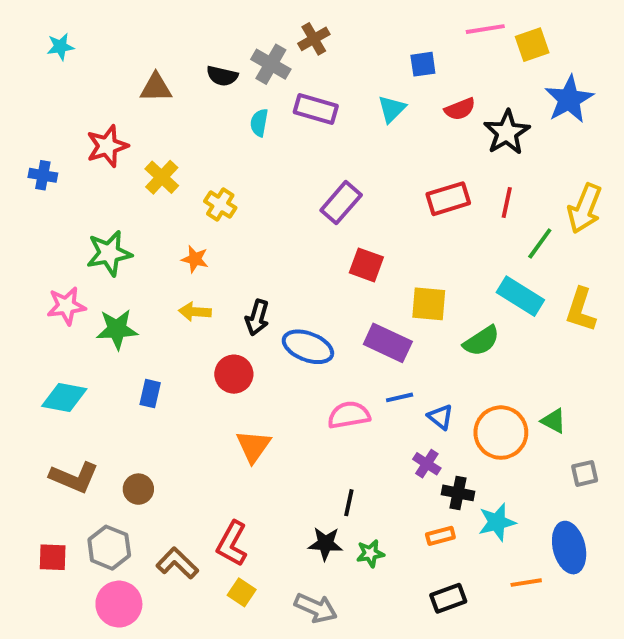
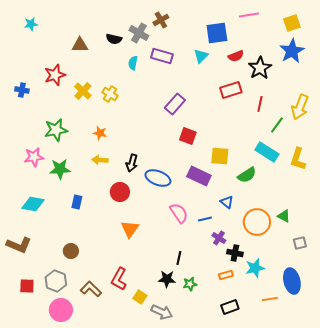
yellow square: (532, 45) -> (292, 23), moved
blue square: (423, 64) -> (217, 33), size x1.6
red rectangle: (448, 199) -> (231, 90), moved
yellow cross: (220, 205) -> (110, 94), moved
blue line: (400, 397) -> (205, 219), moved
pink semicircle: (349, 415) -> (179, 213), turned 65
blue triangle: (440, 417) -> (227, 202), moved
brown L-shape: (74, 477) -> (19, 245), moved
yellow square: (242, 592) -> (140, 297), moved

